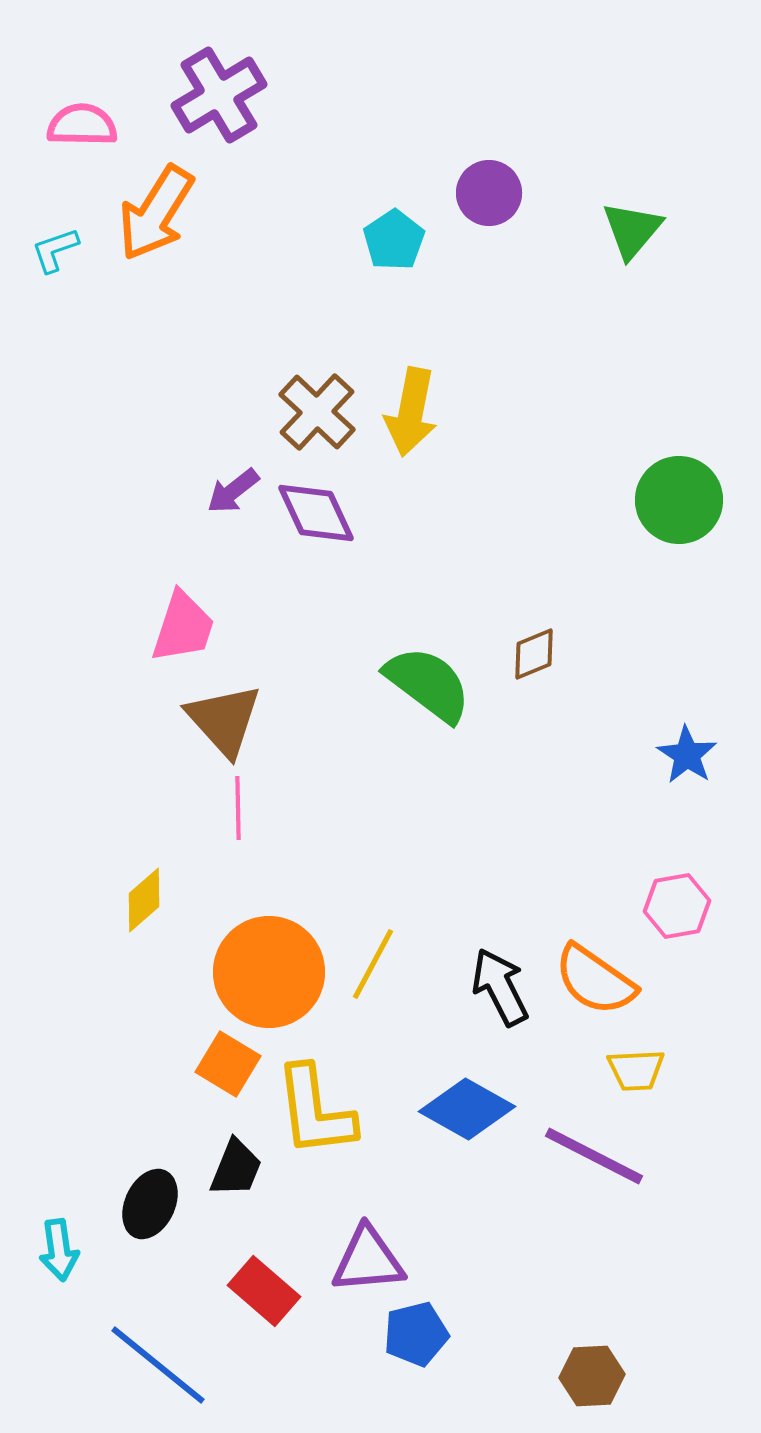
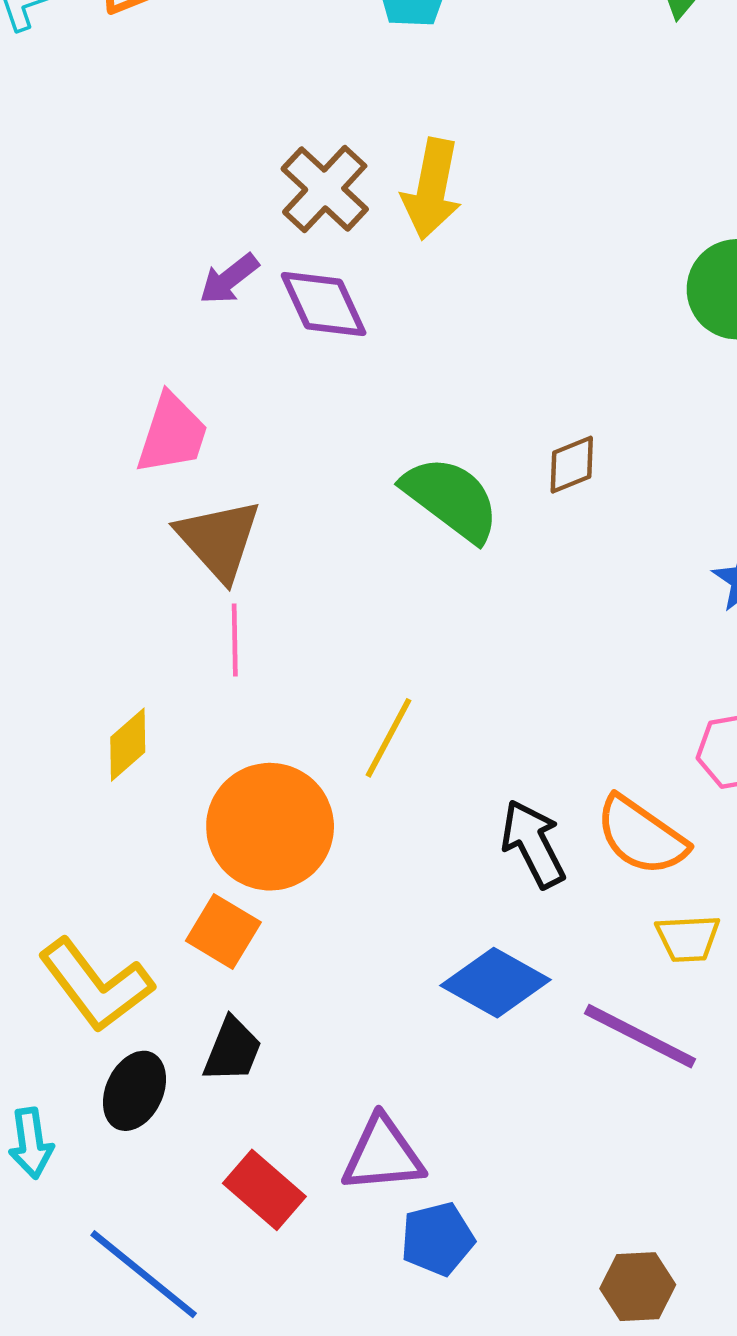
yellow line: (373, 964) -> (388, 738), moved
yellow L-shape: (315, 1111) -> (96, 985), moved, turned -30

